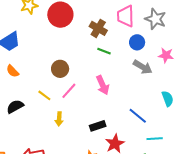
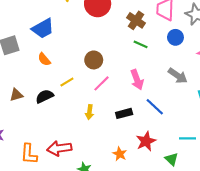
gray arrow: (143, 67) -> (178, 76), moved
yellow line: (44, 95) -> (67, 82), moved, turned -72
blue line: (138, 116) -> (155, 107), moved
black rectangle: (98, 126) -> (124, 113), moved

